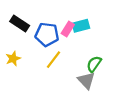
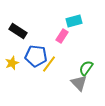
cyan rectangle: (81, 26) -> (74, 21), moved
blue pentagon: (47, 35) -> (36, 56), moved

